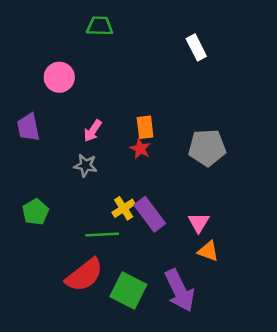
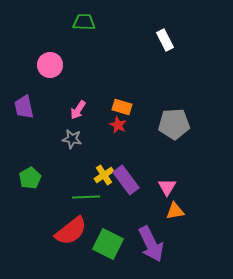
orange rectangle: (145, 127) -> (122, 107), turned -66
orange triangle: (208, 251) -> (175, 211), turned -30

